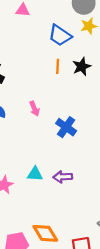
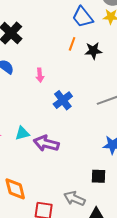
cyan triangle: (35, 174) -> (22, 133), turned -35
purple arrow: (63, 177) -> (46, 143), size x1.4

